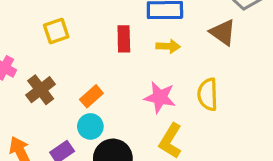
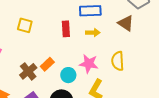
yellow square: (56, 31) -> (25, 25), turned 35
brown cross: (41, 90) -> (28, 71), moved
cyan circle: (90, 126) -> (68, 75), moved

